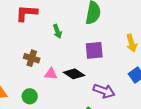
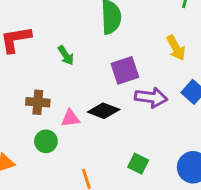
purple arrow: (104, 91) -> (151, 97), moved
green circle: (30, 96) -> (46, 141), moved

